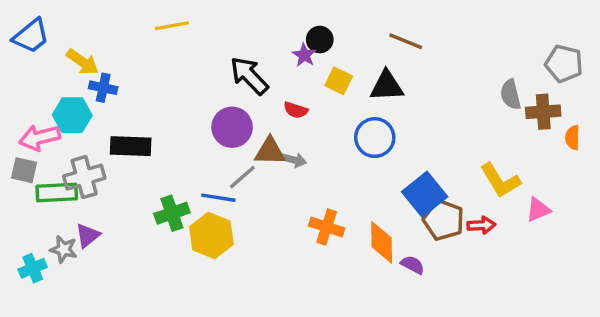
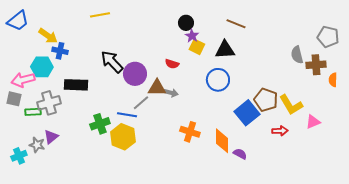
purple star: (304, 55) -> (192, 36), moved
black arrow: (249, 76) -> (112, 62), moved
green rectangle: (57, 193) -> (33, 112), size x0.7
brown pentagon: (444, 220) -> (266, 100), moved

